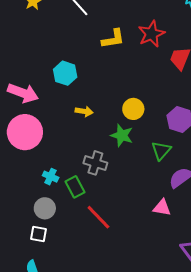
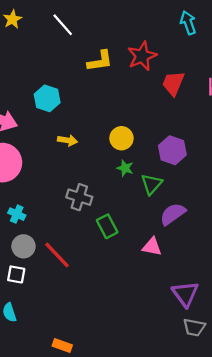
green star: (122, 135) -> (125, 168), moved, size x0.7
cyan cross: (51, 177) -> (17, 214), moved
green rectangle: (75, 187) -> (107, 226), moved
red line: (98, 217) -> (57, 255), moved

